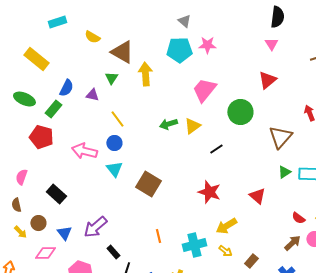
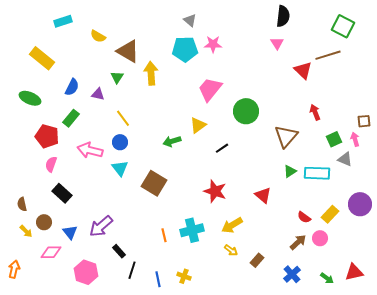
red triangle: (267, 80) -> (303, 70), moved, turned -36
green rectangle: (53, 109) -> (71, 118), moved
green arrow: (168, 124) -> (172, 141), moved
pink semicircle: (21, 177) -> (51, 164), moved
cyan cross: (194, 245) -> (192, 230), moved

